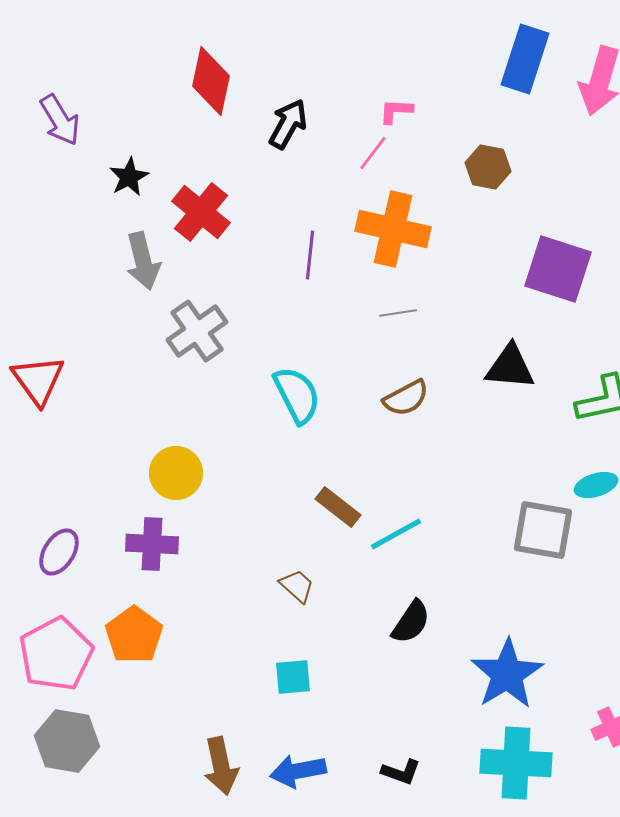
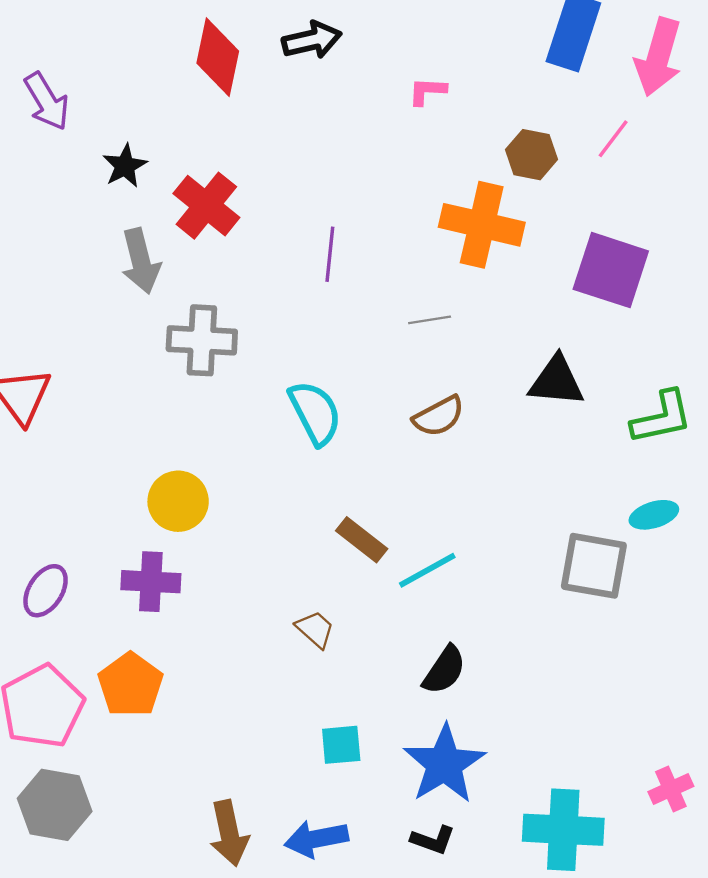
black arrow: (288, 124) -> (312, 40), moved, turned 48
pink line: (373, 153) -> (613, 139), moved
orange cross: (393, 229) -> (482, 225), moved
gray cross: (197, 331) -> (202, 340), turned 38
blue star: (507, 674) -> (444, 764), moved
cyan square: (293, 677) -> (341, 745), moved

